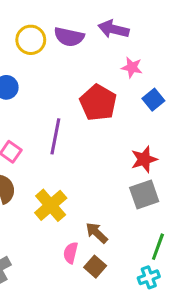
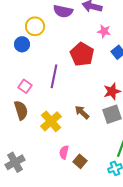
yellow circle: (31, 40) -> (35, 26), moved
brown arrow: (97, 233) -> (82, 112), moved

